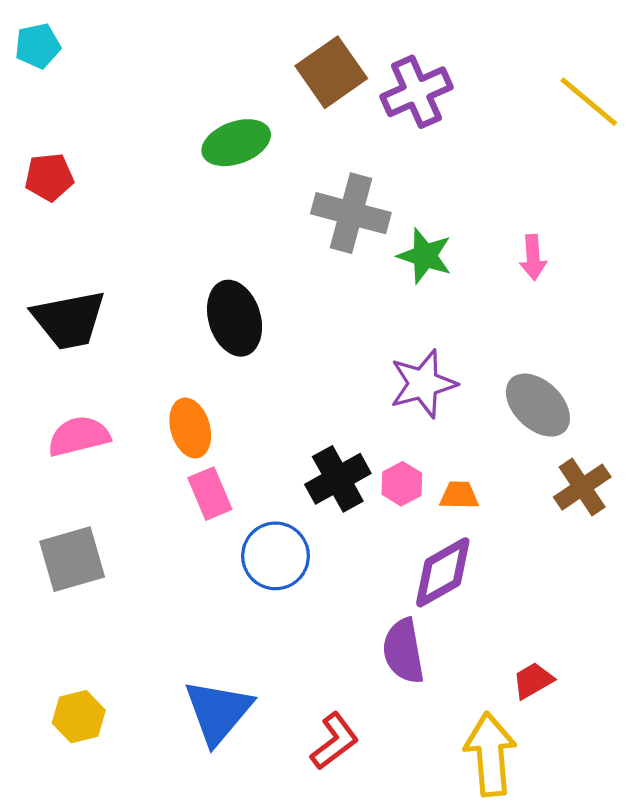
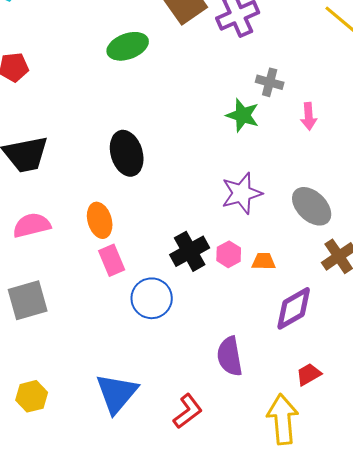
gray cross: (351, 213) -> (270, 82), moved, size x0.6
purple diamond: (443, 572) -> (294, 308), moved

